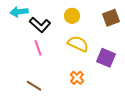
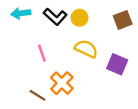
black L-shape: (40, 25) -> (55, 17), moved
orange cross: (77, 78) -> (62, 83), moved, size x1.5

